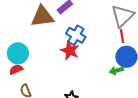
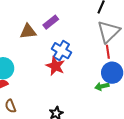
brown triangle: (42, 17) -> (28, 31), size x0.7

